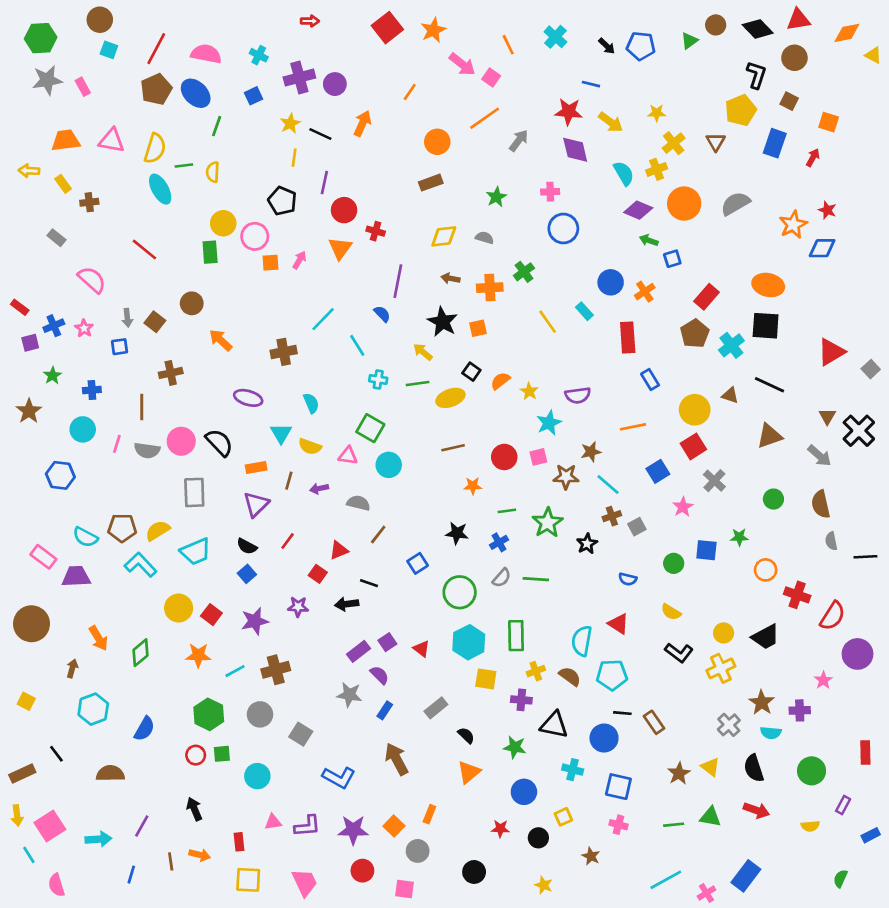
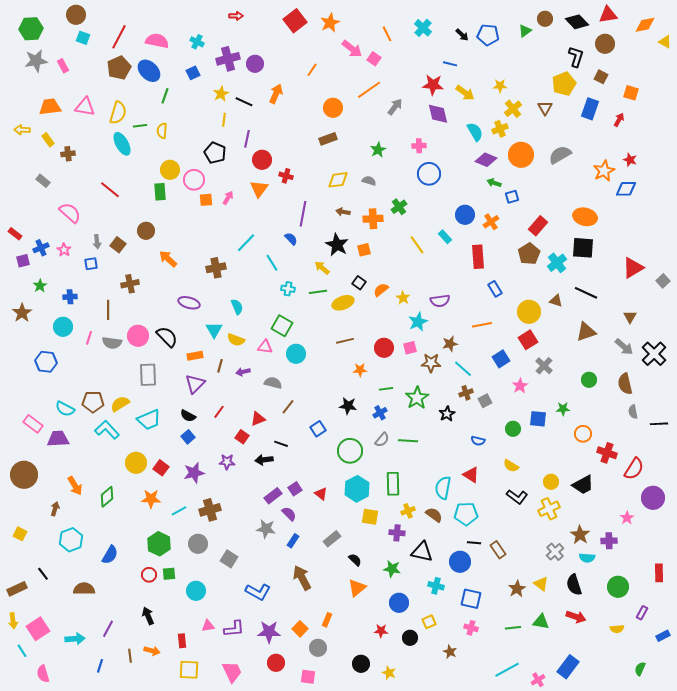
black cross: (859, 431) -> (654, 354), moved
yellow star: (544, 885) -> (389, 673), moved

